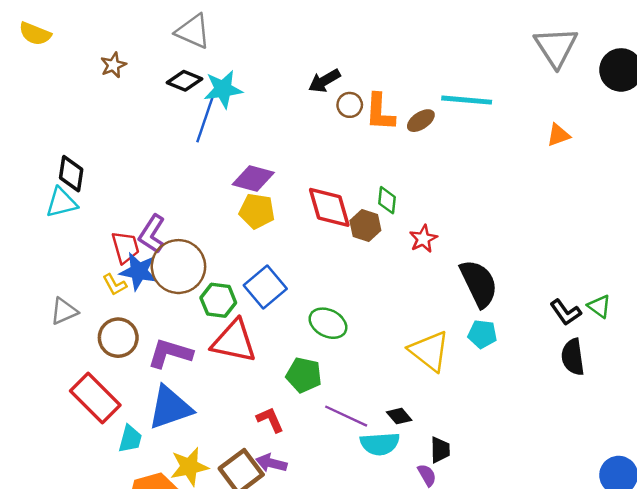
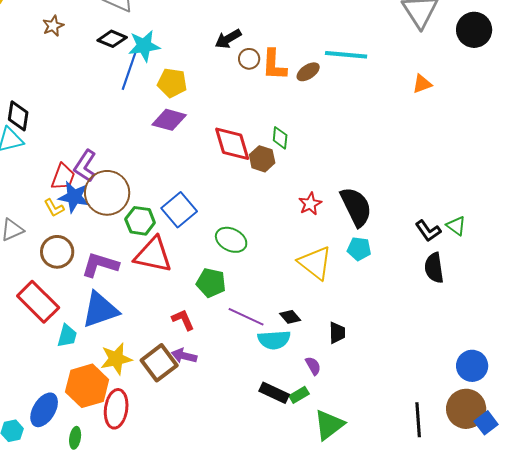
yellow pentagon: (257, 211) -> (172, 83), moved
red star: (423, 239) -> (310, 204), moved
red trapezoid: (125, 247) -> (63, 177), turned 36
black trapezoid: (440, 450) -> (337, 333), moved

